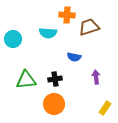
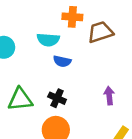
blue semicircle: (74, 57) -> (62, 61), moved
black cross: (55, 79) -> (57, 98), turned 32

